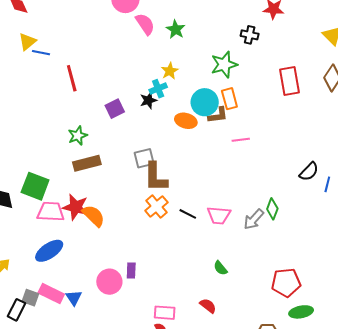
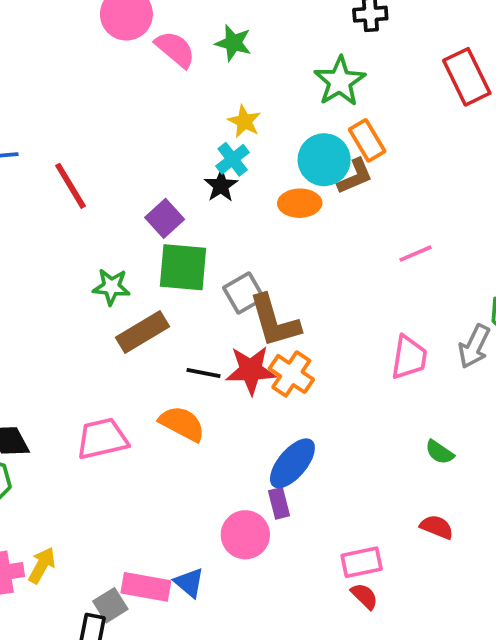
green star: (78, 136) -> (111, 287), turned -30
pink line: (241, 140) -> (415, 254), moved
green square: (35, 186) -> (183, 267), moved
red star: (76, 207) -> (251, 370), moved
black line: (188, 214) -> (204, 373), moved
pink trapezoid: (219, 215) -> (409, 357), turned -70
blue ellipse: (49, 251) -> (292, 463), moved
gray square: (30, 298) -> (110, 605), turned -36

